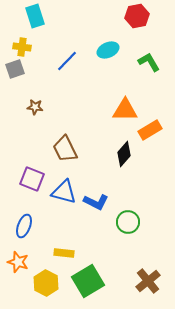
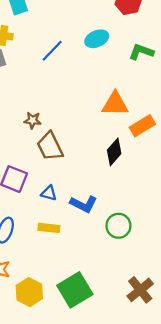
green L-shape: (149, 62) -> (141, 52), turned -40
brown star: (35, 107) -> (33, 120), moved
blue triangle: (64, 192) -> (49, 193), size x0.6
yellow rectangle: (64, 253) -> (49, 228), moved

